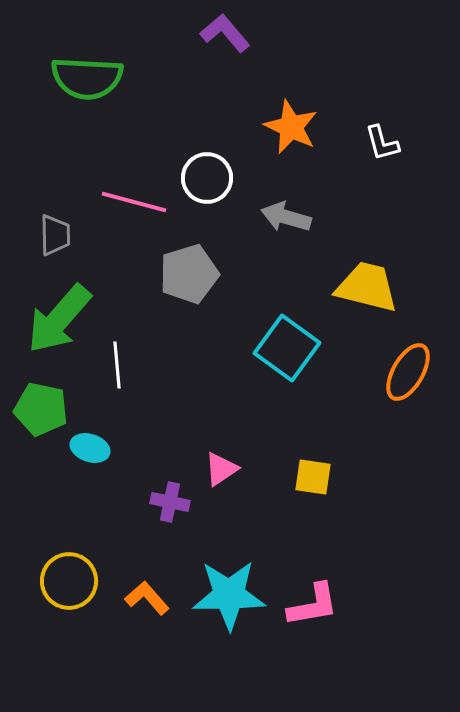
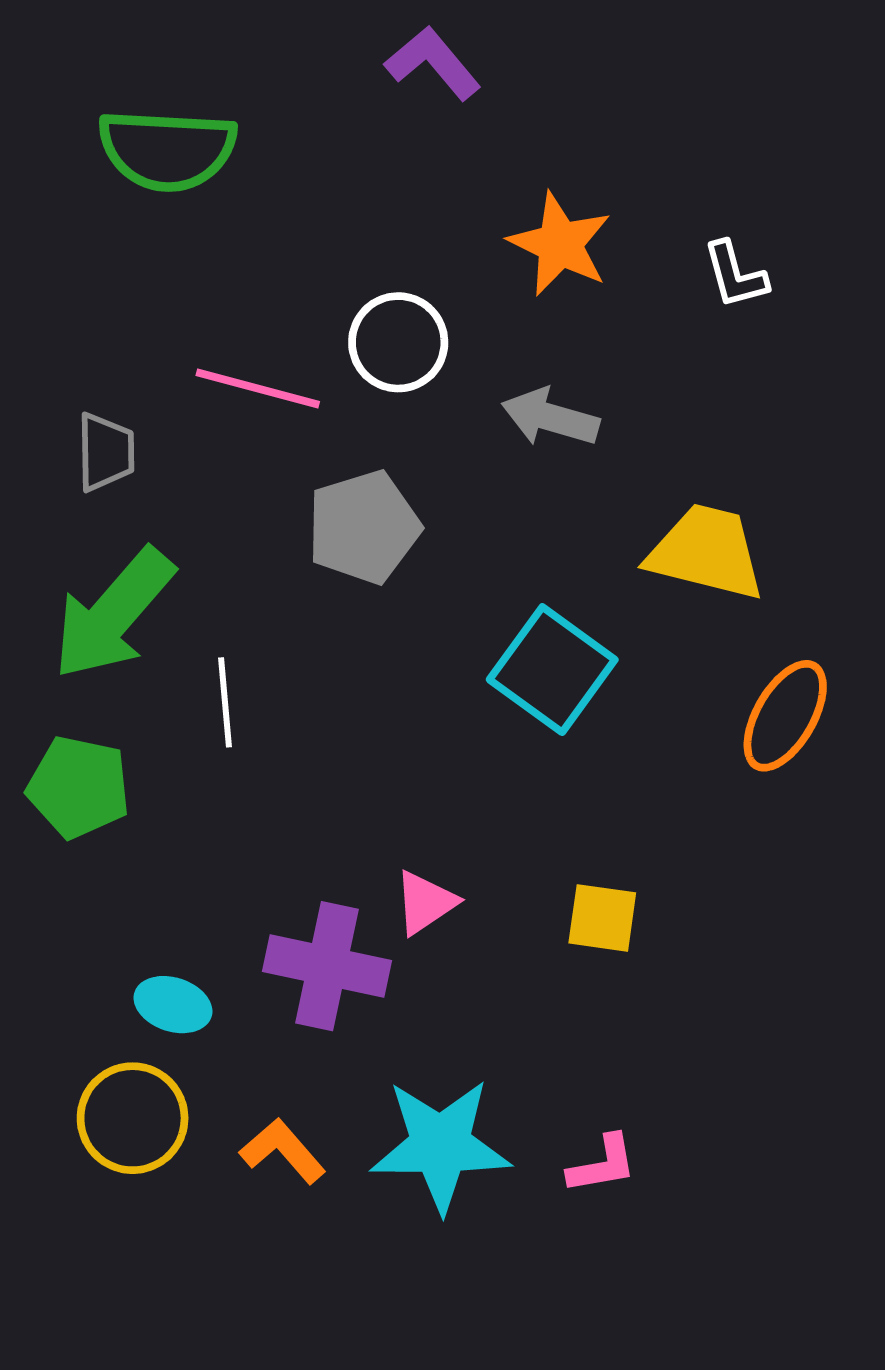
cyan ellipse: (90, 448) -> (173, 1005), moved
purple cross: (170, 502) -> (327, 966), size x1.6
pink L-shape: (313, 605) -> (602, 1164), size x0.7

